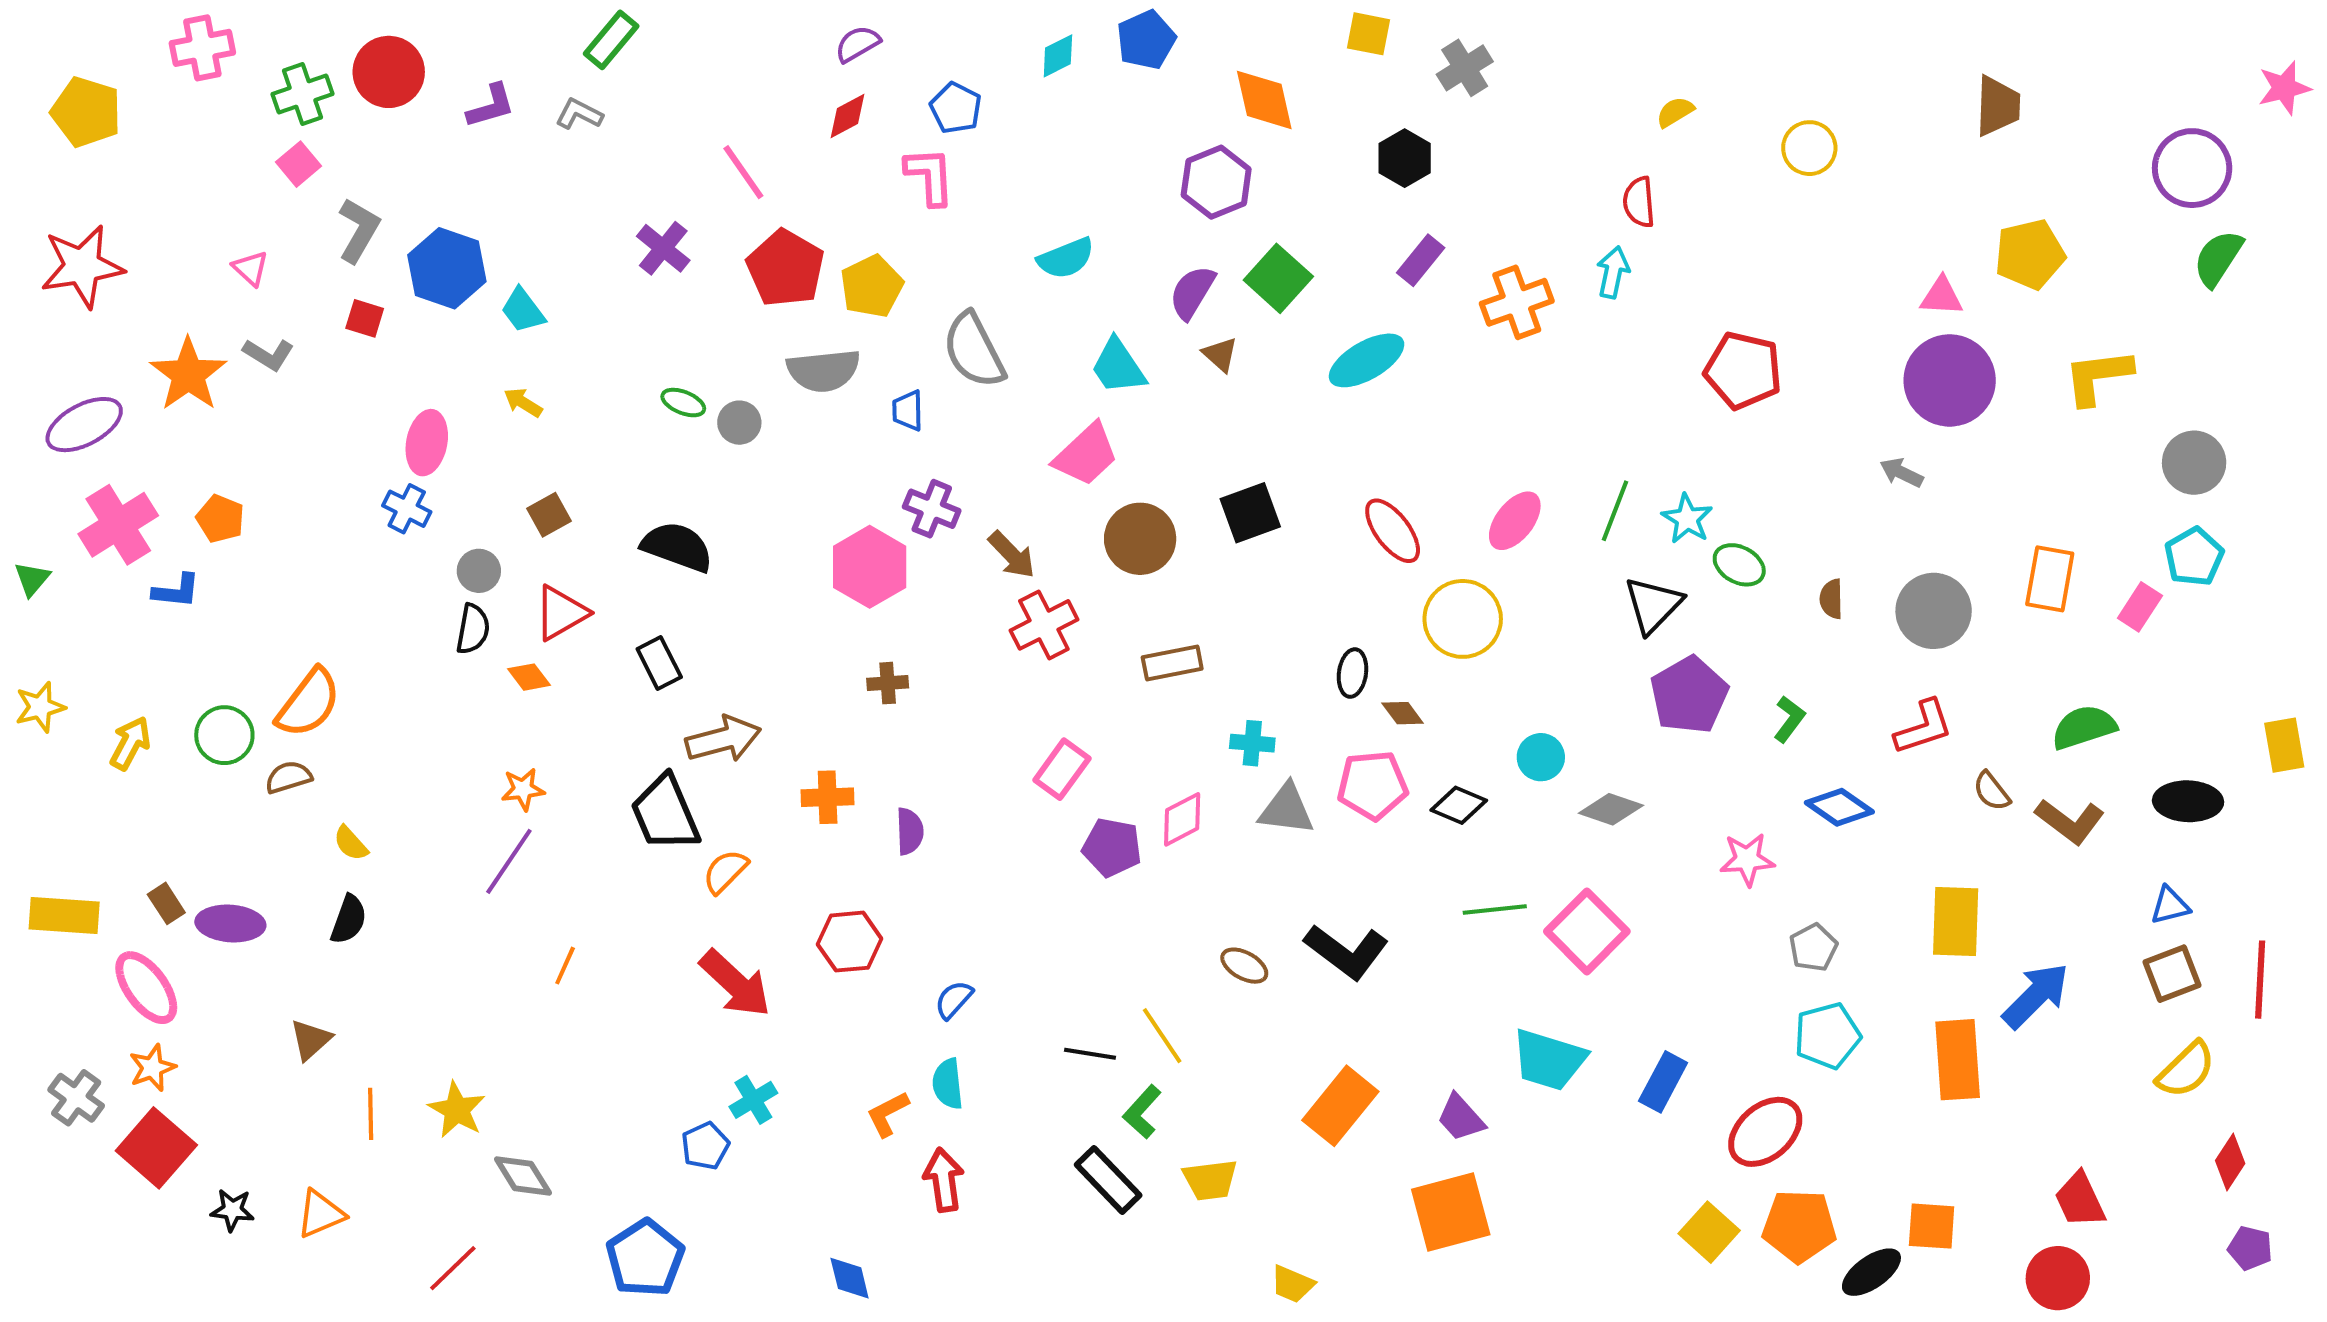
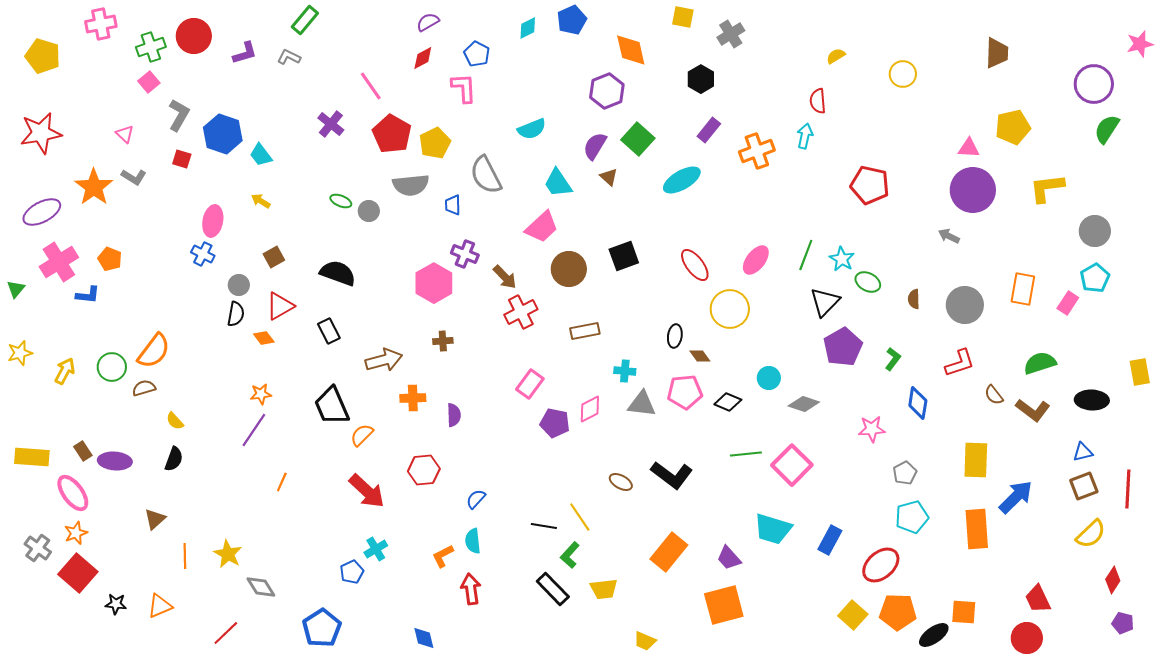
brown arrow: (723, 739) -> (384, 360), moved
blue diamond: (1839, 807) -> (918, 403), turned 64

